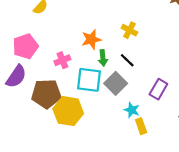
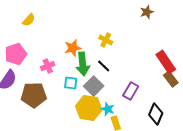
green arrow: (103, 58) -> (83, 64), size x1.6
cyan square: (89, 80) -> (71, 83), size x0.6
yellow hexagon: (68, 111) -> (89, 108), moved

